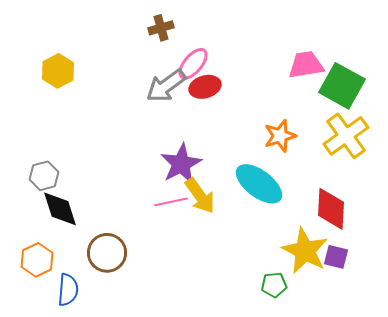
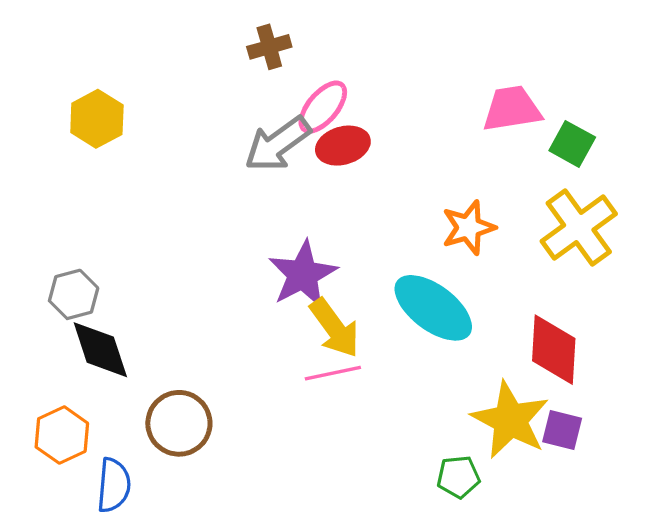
green square: (342, 86) -> (572, 144), size x0.6
pink line: (171, 202) -> (333, 373), moved

